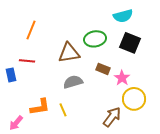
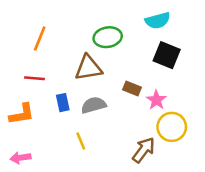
green ellipse: (95, 39) -> (108, 37), moved
blue rectangle: (11, 75) -> (63, 103), moved
orange L-shape: (40, 107) -> (22, 114), moved
pink arrow: (16, 123) -> (20, 158), turned 42

